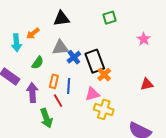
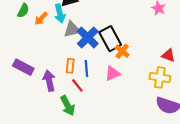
cyan arrow: (16, 43) -> (60, 13), moved
blue cross: (74, 57) -> (88, 37), size x1.5
green semicircle: (38, 63) -> (23, 11), moved
red triangle: (147, 84) -> (168, 55), turned 40
yellow cross: (104, 109) -> (160, 77), moved

